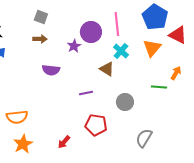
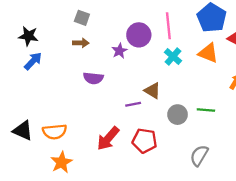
orange triangle: (152, 48) -> (208, 53), turned -48
brown triangle: (107, 69) -> (152, 91), moved
green line: (159, 87) -> (206, 110), moved
red arrow: (64, 142) -> (108, 138), moved, size x1.6

